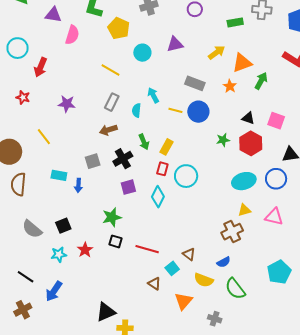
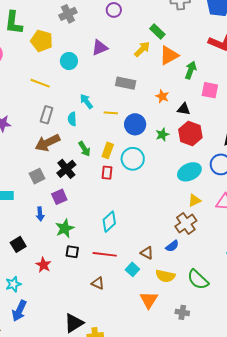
green rectangle: (235, 22) -> (157, 31), moved, turned 63
orange star: (230, 86) -> (162, 96), moved
blue circle: (198, 112) -> (135, 124), moved
pink square: (276, 121) -> (210, 90), moved
brown arrow: (108, 130) -> (48, 143), size x1.4
cyan circle: (186, 176) -> (133, 159), moved
blue arrow: (78, 185) -> (40, 214), moved
purple square: (128, 187) -> (59, 197), moved
cyan diamond: (158, 197) -> (109, 222), moved, turned 30
cyan star: (59, 254) -> (13, 284), moved
blue semicircle: (224, 262) -> (172, 246), moved
brown triangle: (154, 284) -> (98, 283), moved

